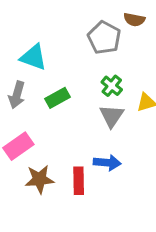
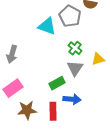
cyan triangle: (33, 57) -> (47, 26), moved
green rectangle: (57, 98) -> (57, 83), moved

